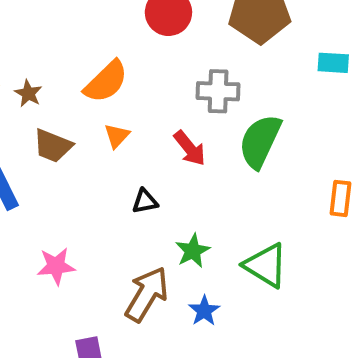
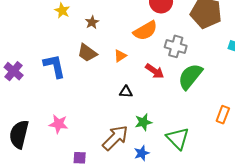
orange semicircle: (106, 82) -> (145, 31), moved
brown star: (28, 93) -> (92, 22), moved
red arrow: (190, 148) -> (155, 71), turned -30
pink star: (56, 266) -> (59, 124), moved

